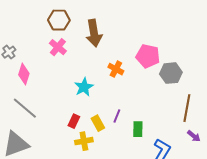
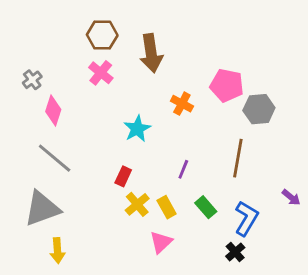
brown line: (187, 108) -> (238, 158), moved
yellow rectangle: (98, 123) -> (167, 207), moved
green rectangle: (138, 129) -> (206, 207), moved, turned -42
yellow cross: (84, 141) -> (137, 204), turned -30

